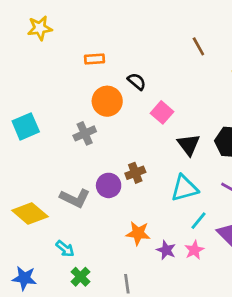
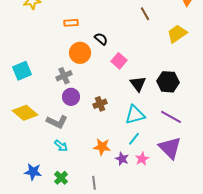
purple circle: (109, 185) -> (71, 97), moved
yellow diamond: (30, 214) -> (25, 113), moved
cyan line: (198, 221) -> (134, 139), moved
cyan arrow: (65, 249) -> (61, 146), moved
blue star: (24, 278) -> (33, 172), moved

